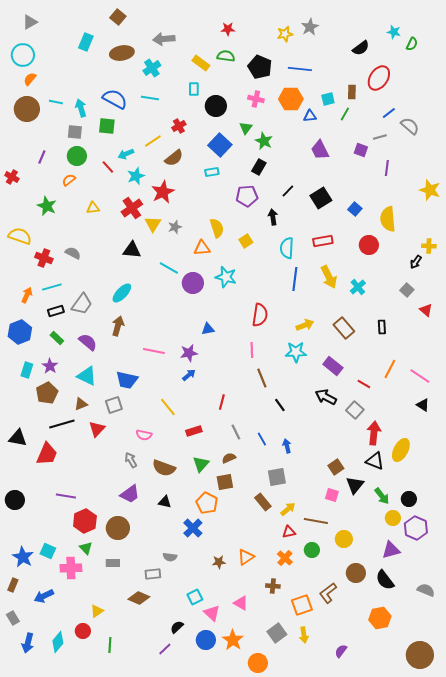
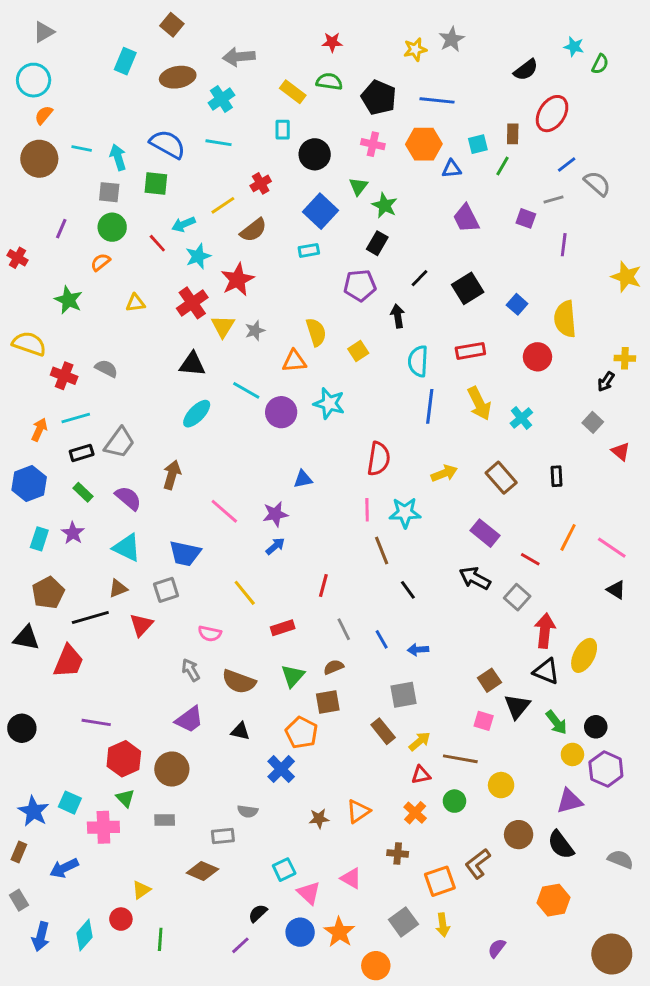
cyan ellipse: (122, 293) -> (197, 414), moved
pink line: (154, 351) -> (224, 511), turned 30
cyan star: (296, 352) -> (405, 513), moved
brown pentagon: (47, 393) -> (48, 593), moved
blue arrow: (287, 446) -> (418, 650), turned -80

